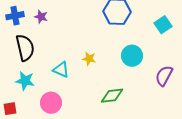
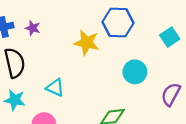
yellow star: (89, 59) -> (87, 43), moved, size x1.6

